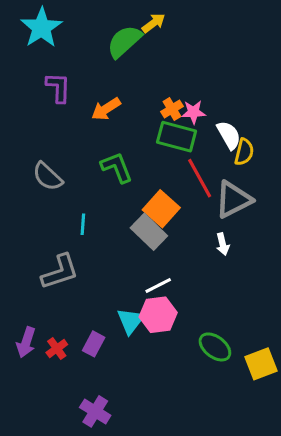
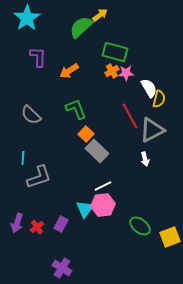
green rectangle: (177, 137) -> (115, 52), moved
orange square: (161, 209) -> (86, 134), moved, size x0.7
cyan line: (83, 224) -> (23, 158), moved

